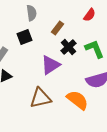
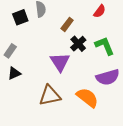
black square: (24, 37) -> (20, 17), moved
purple triangle: (50, 65) -> (60, 62), turned -30

